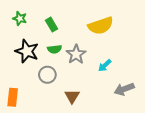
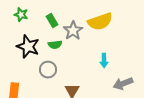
gray star: (76, 54) -> (73, 31), moved
cyan arrow: (105, 66) -> (104, 61), turned -48

